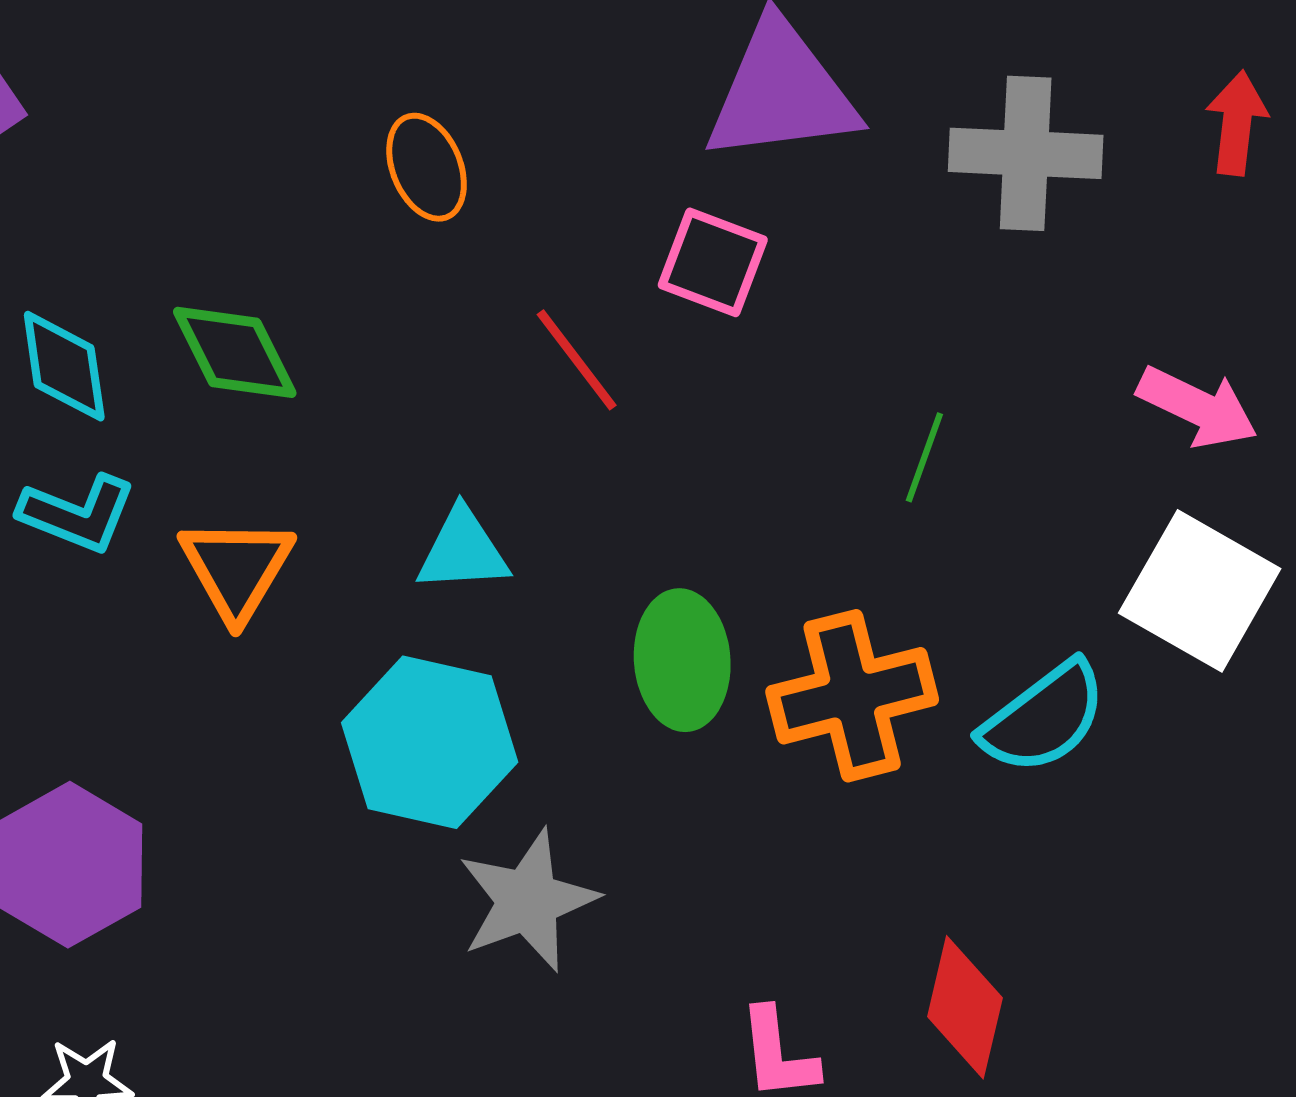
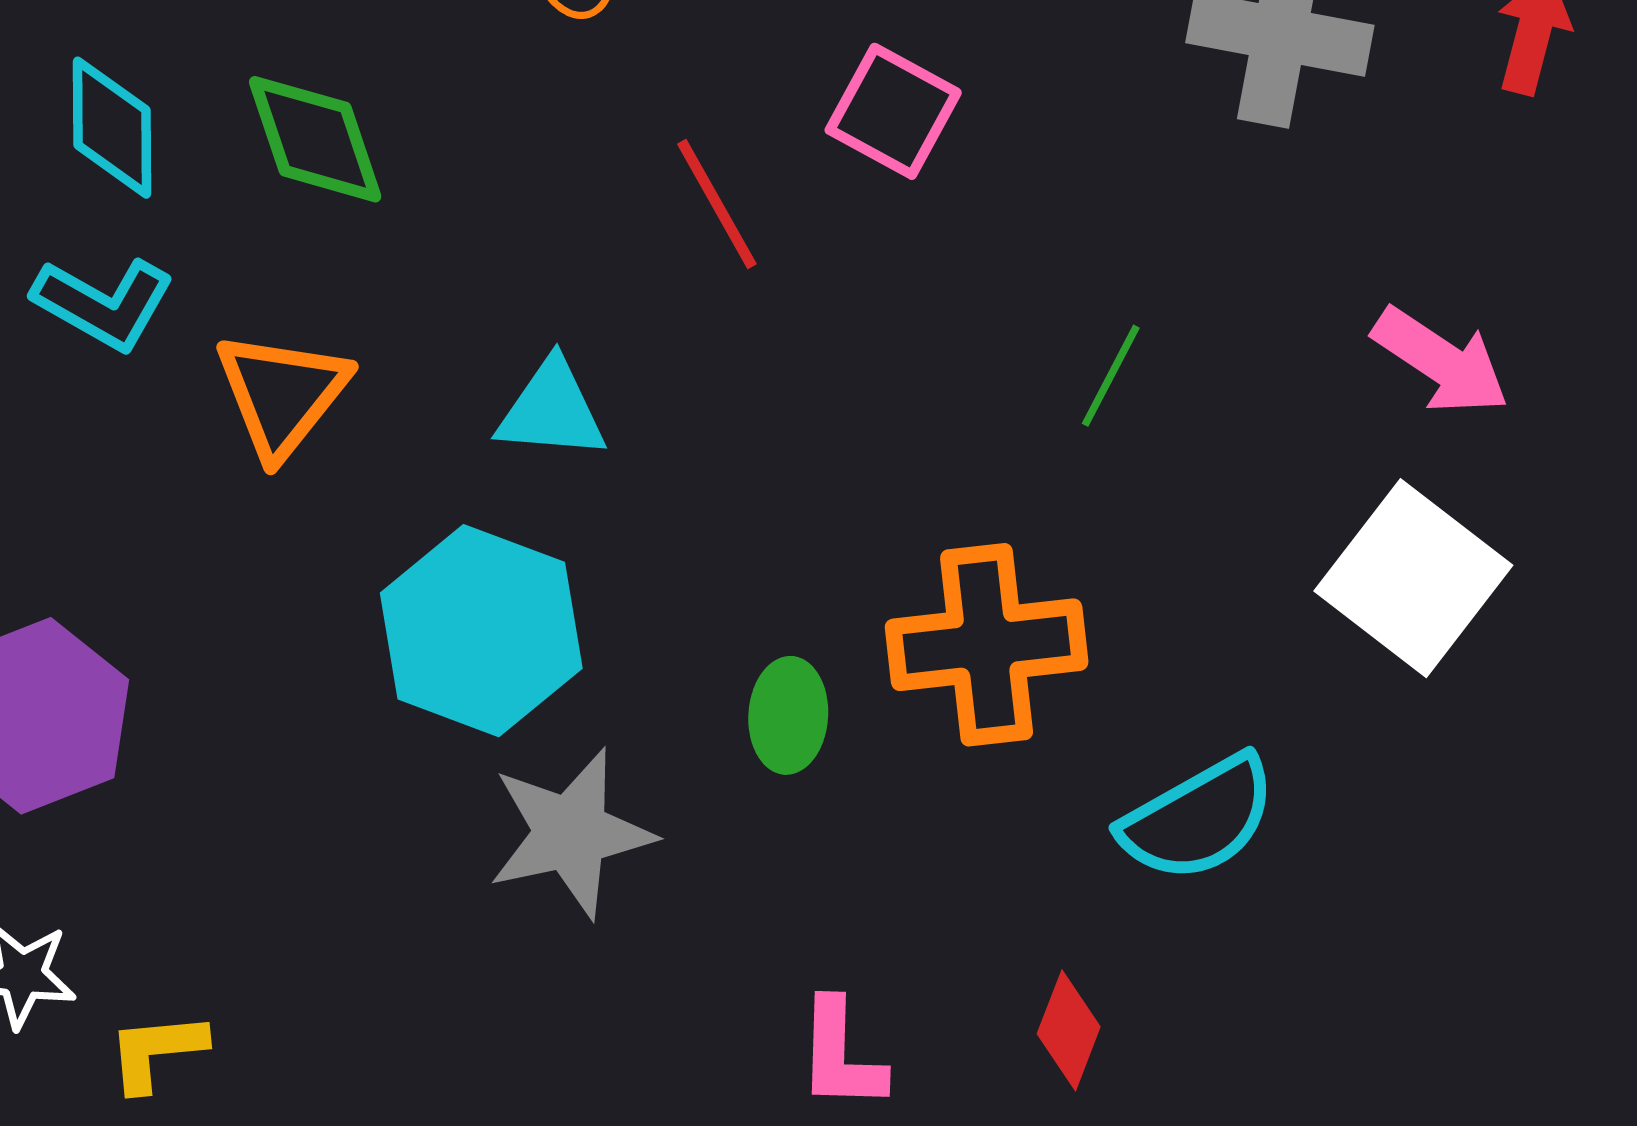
green ellipse: (682, 660) -> (788, 715), moved, size x0.7
cyan semicircle: (1044, 718) -> (1198, 818), moved
red diamond: (965, 1007) -> (1069, 1030), size x0.7

